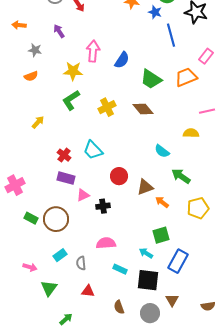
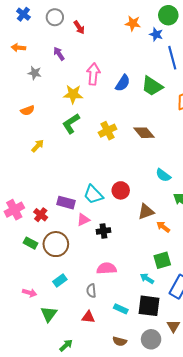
orange semicircle: (31, 76) -> (28, 110), moved
green trapezoid: (151, 79) -> (152, 86), moved
cyan trapezoid: (93, 150) -> (93, 194), moved
red cross: (64, 155) -> (41, 215), moved
red circle: (119, 176) -> (121, 190), moved
gray semicircle: (81, 263) -> (91, 291), moved
cyan rectangle: (120, 269) -> (121, 309), moved
brown semicircle: (119, 307) -> (120, 341), moved, turned -56

